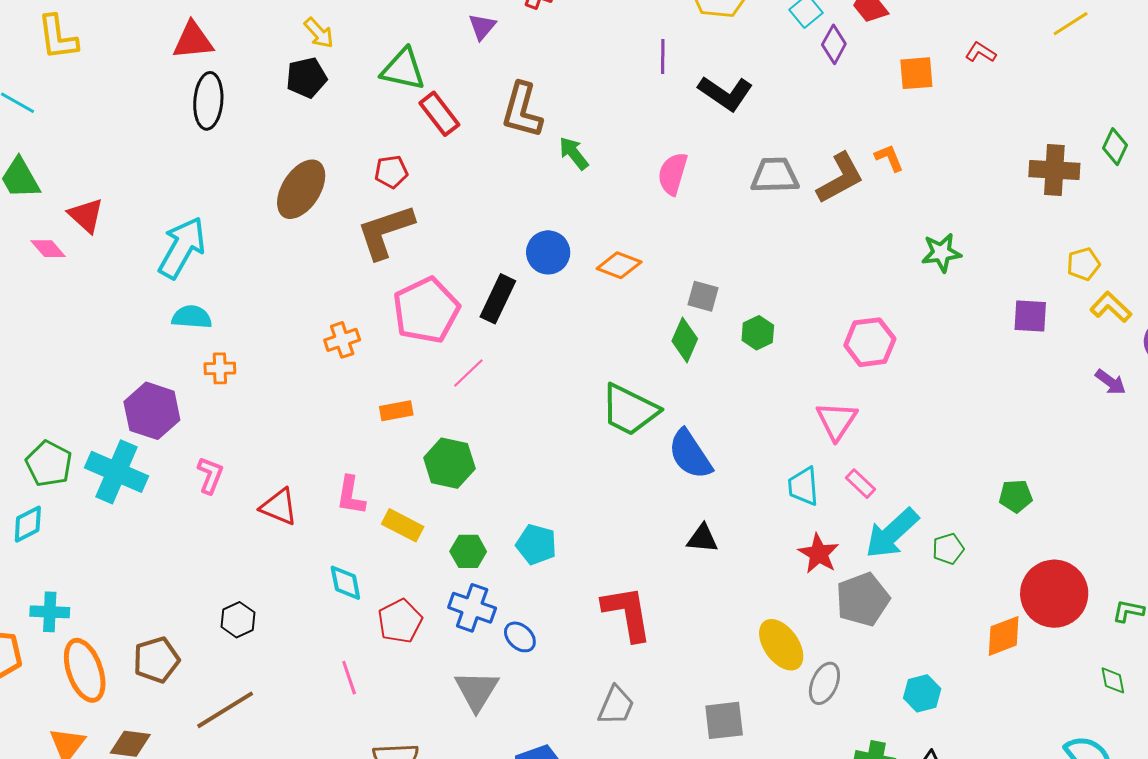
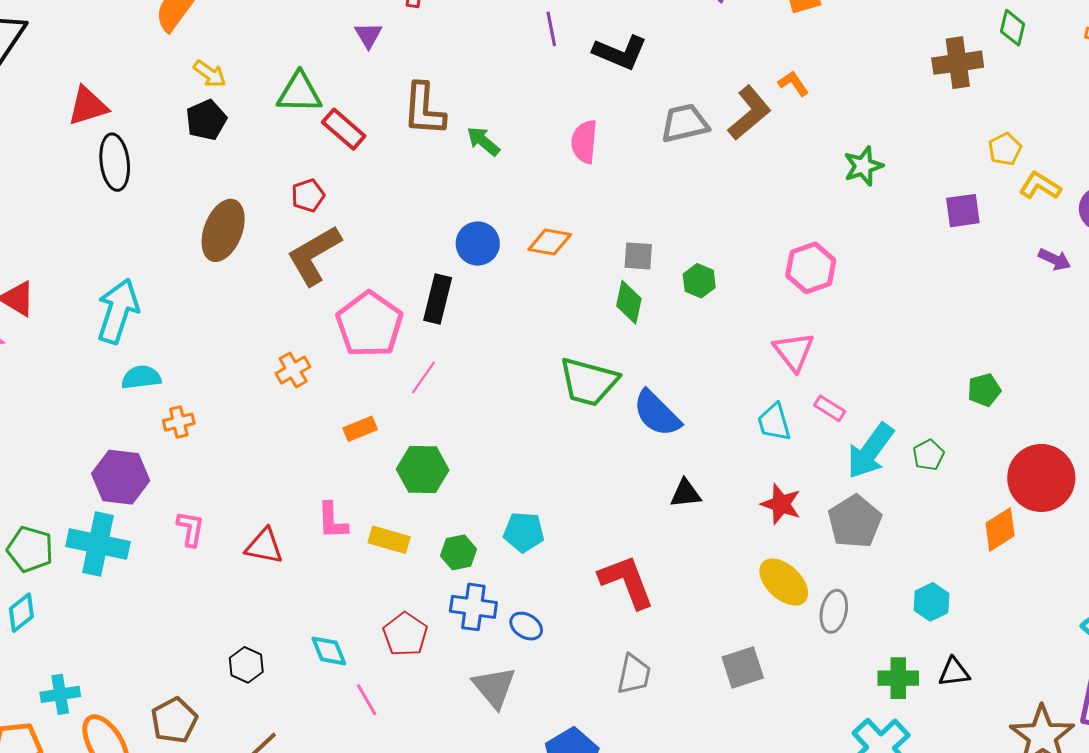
red star: (819, 554) -> (781, 504), moved
cyan diamond: (345, 583) -> (329, 651), moved

